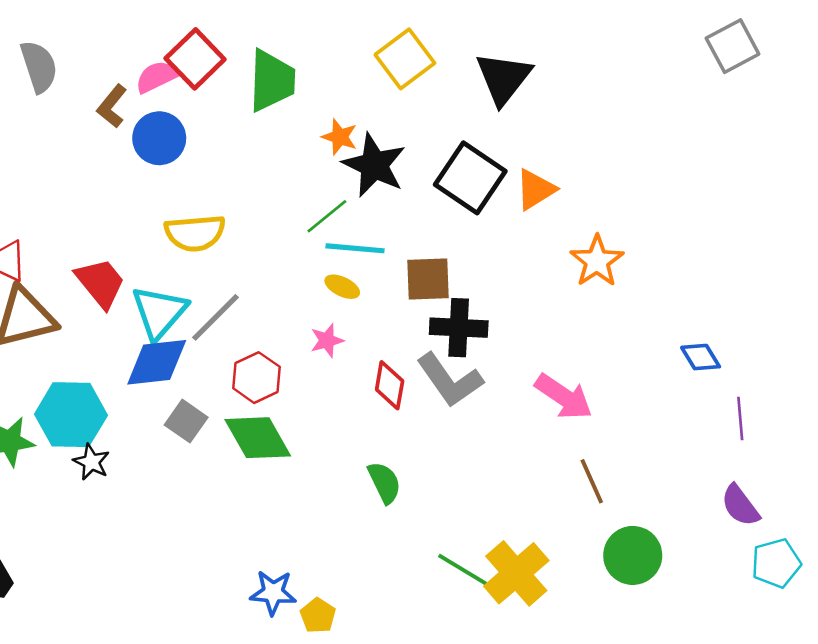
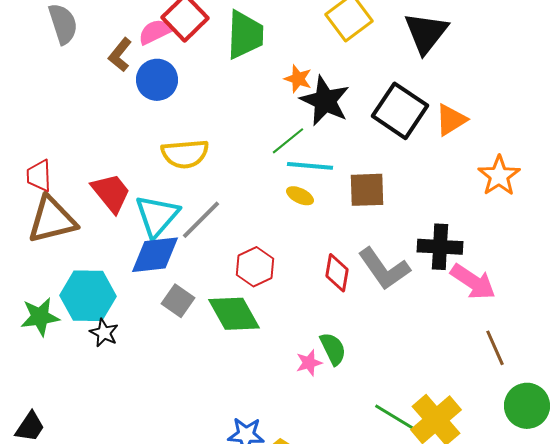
black cross: (459, 328) -> (440, 247), moved
pink star: (327, 340) -> (309, 363), moved
red hexagon: (256, 378) -> (255, 267), moved

